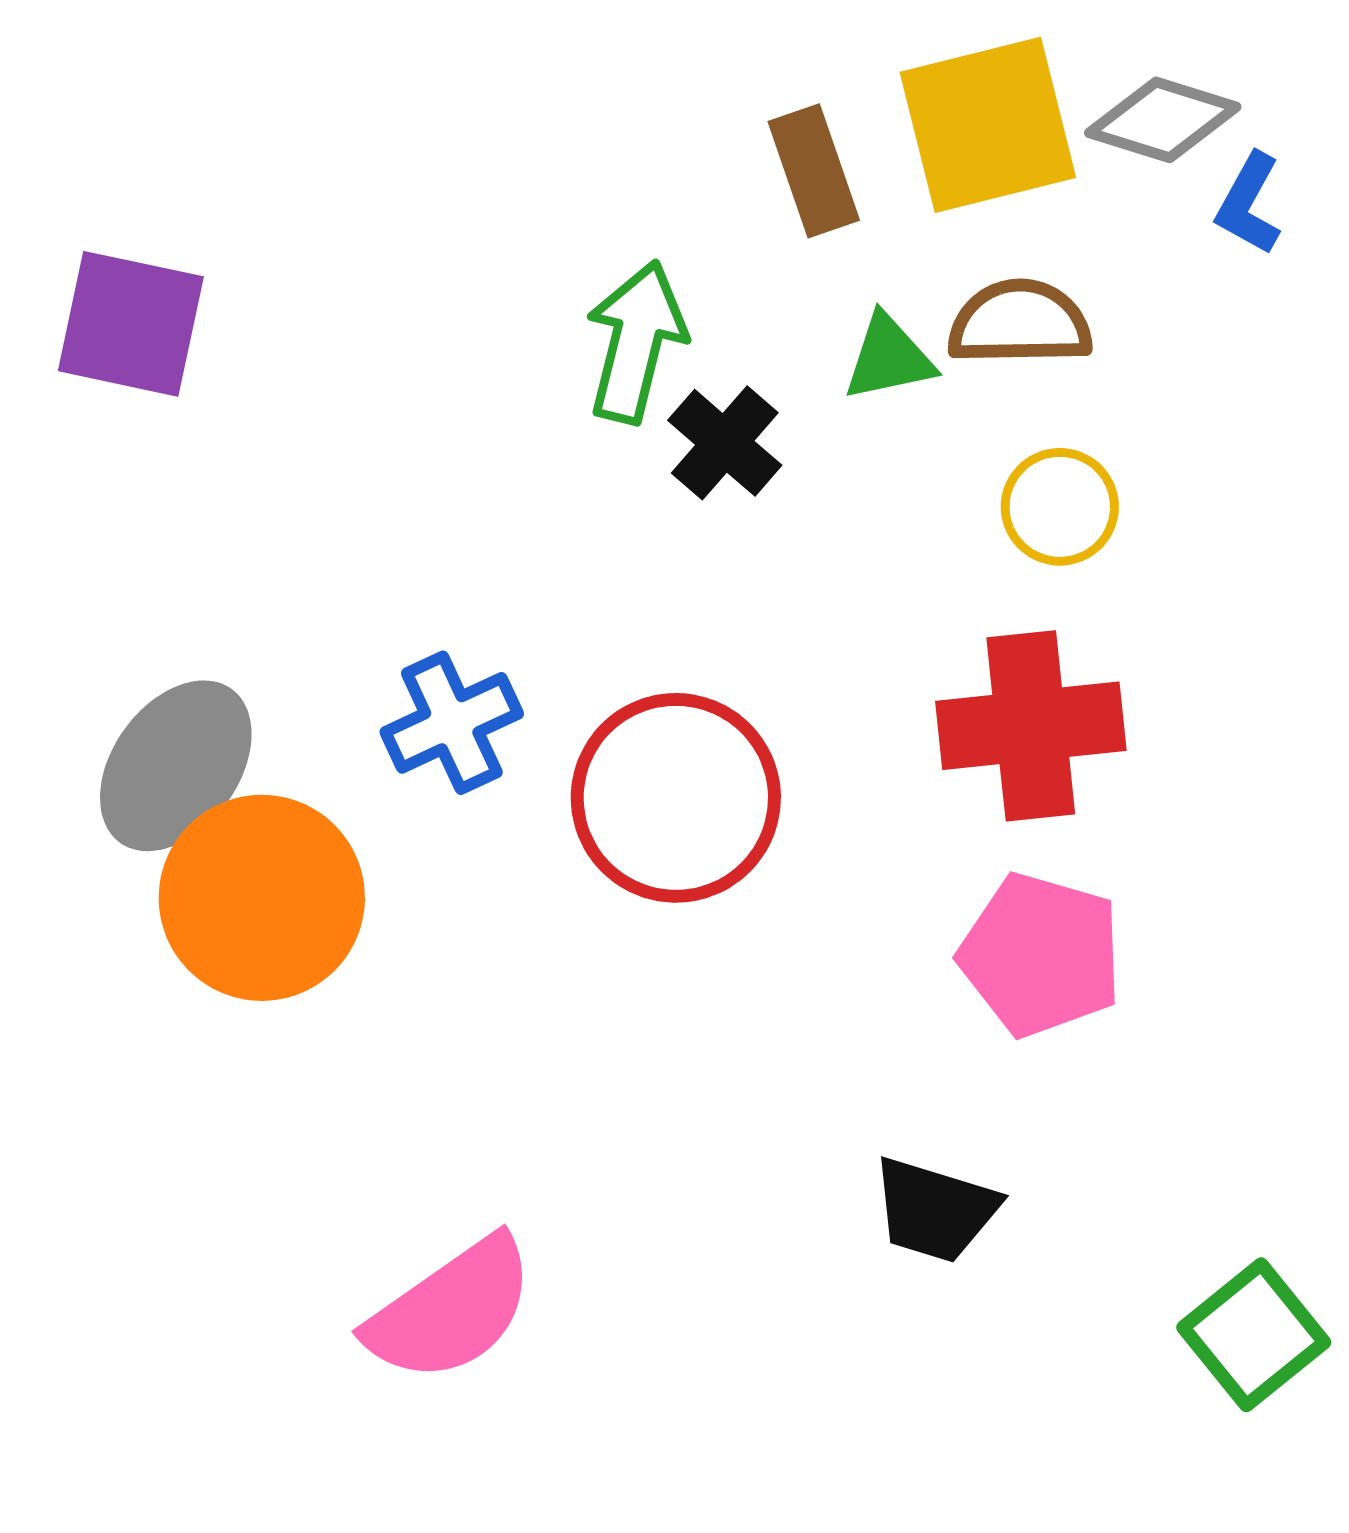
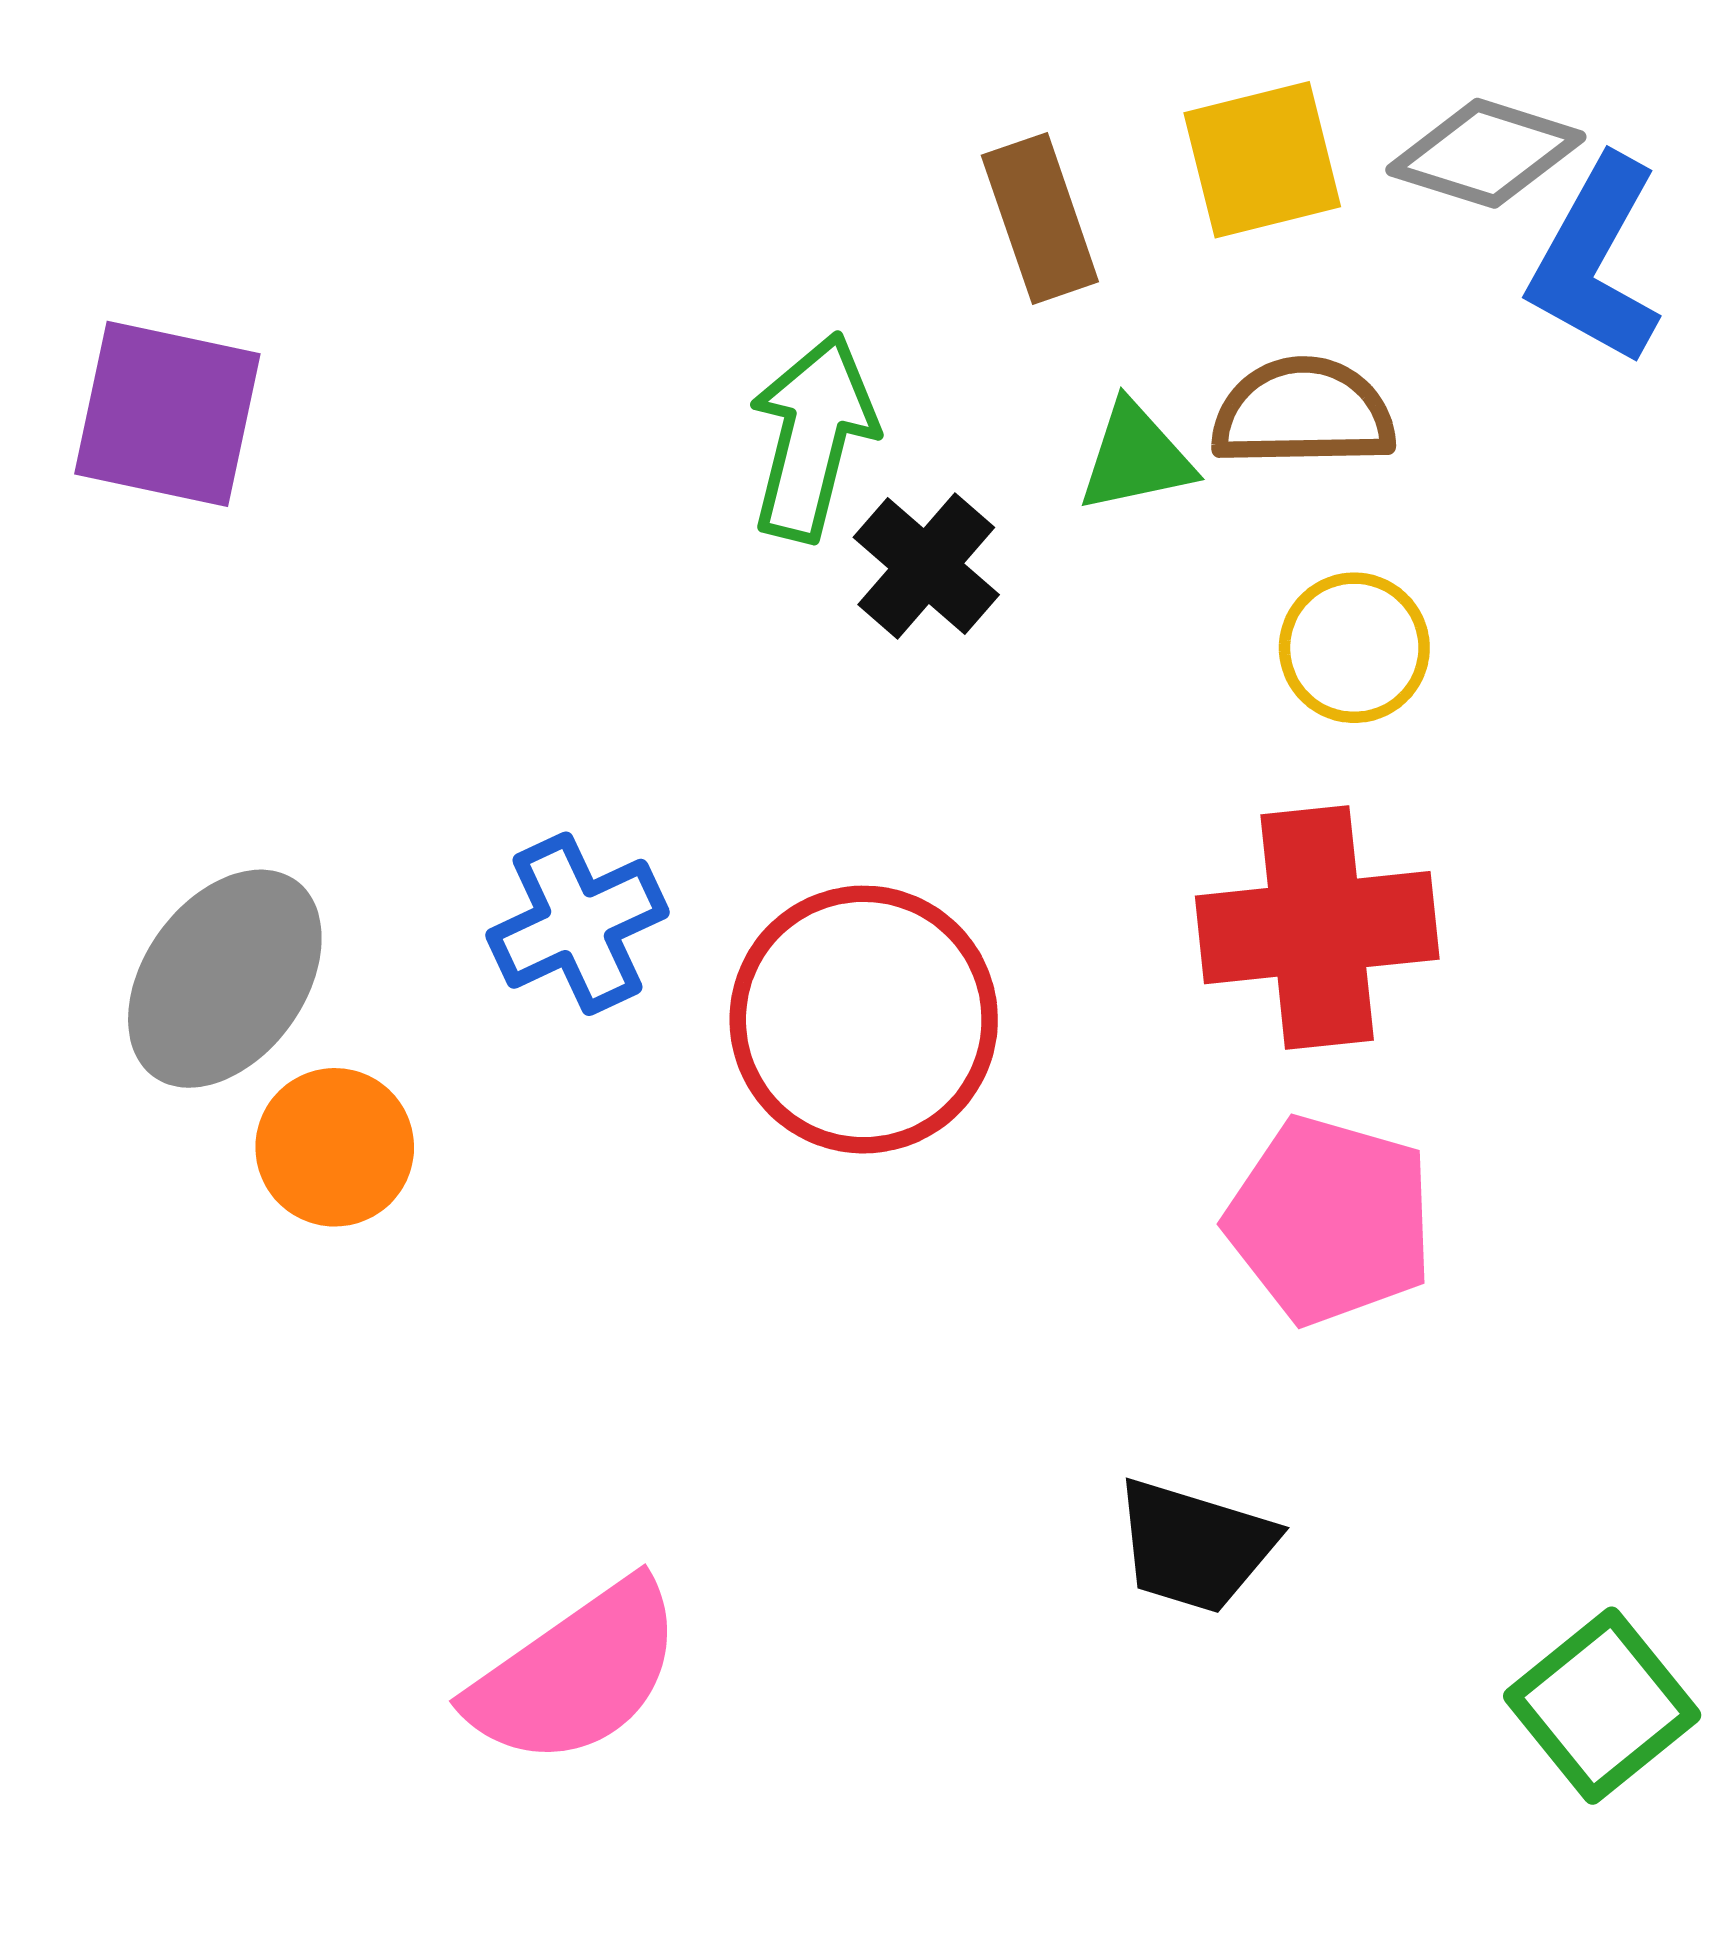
yellow square: (988, 125) -> (1262, 160), size x0.7
blue L-shape: (1249, 204) -> (1596, 261), size x1.6
orange circle: (262, 898) -> (335, 1147), size x0.6

